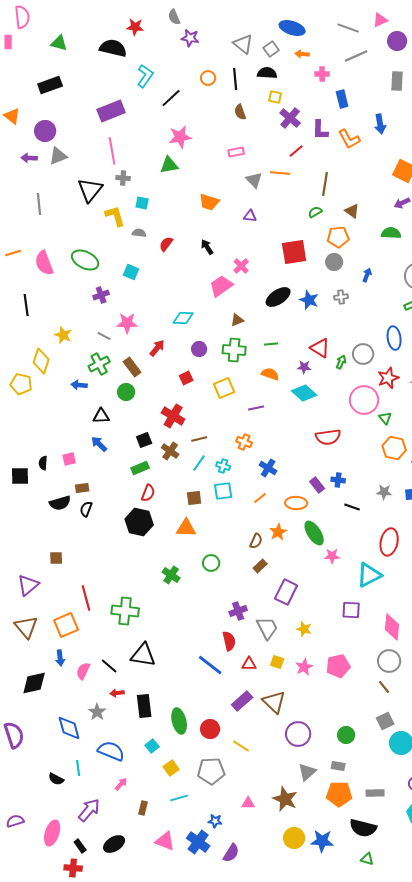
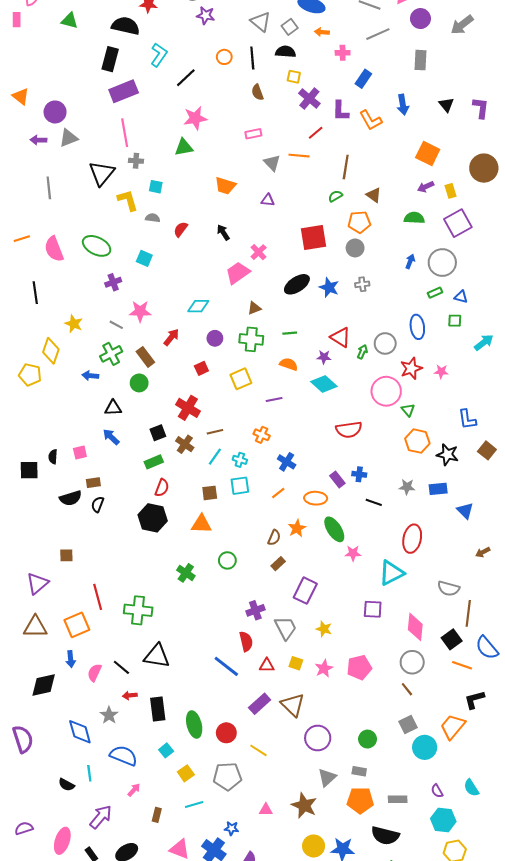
black rectangle: (50, 85) -> (110, 59), moved, turned -55
blue rectangle: (342, 99) -> (363, 79), turned 48
blue arrow: (367, 275) -> (410, 261), moved
brown triangle: (26, 627) -> (35, 627), turned -50

